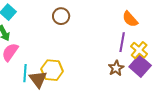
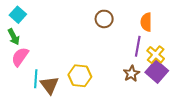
brown circle: (61, 16) -> (104, 19), moved
orange semicircle: (130, 19) -> (146, 22), turned 42
yellow hexagon: (52, 70) -> (80, 76), moved

